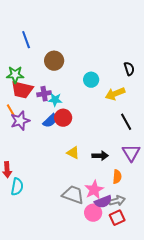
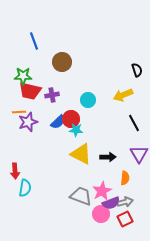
cyan circle: (91, 80) -> (88, 100), moved
cyan star: (55, 100) -> (76, 130), moved
orange line: (11, 111) -> (19, 112), turned -64
yellow triangle: (73, 153) -> (81, 154), size x1.6

